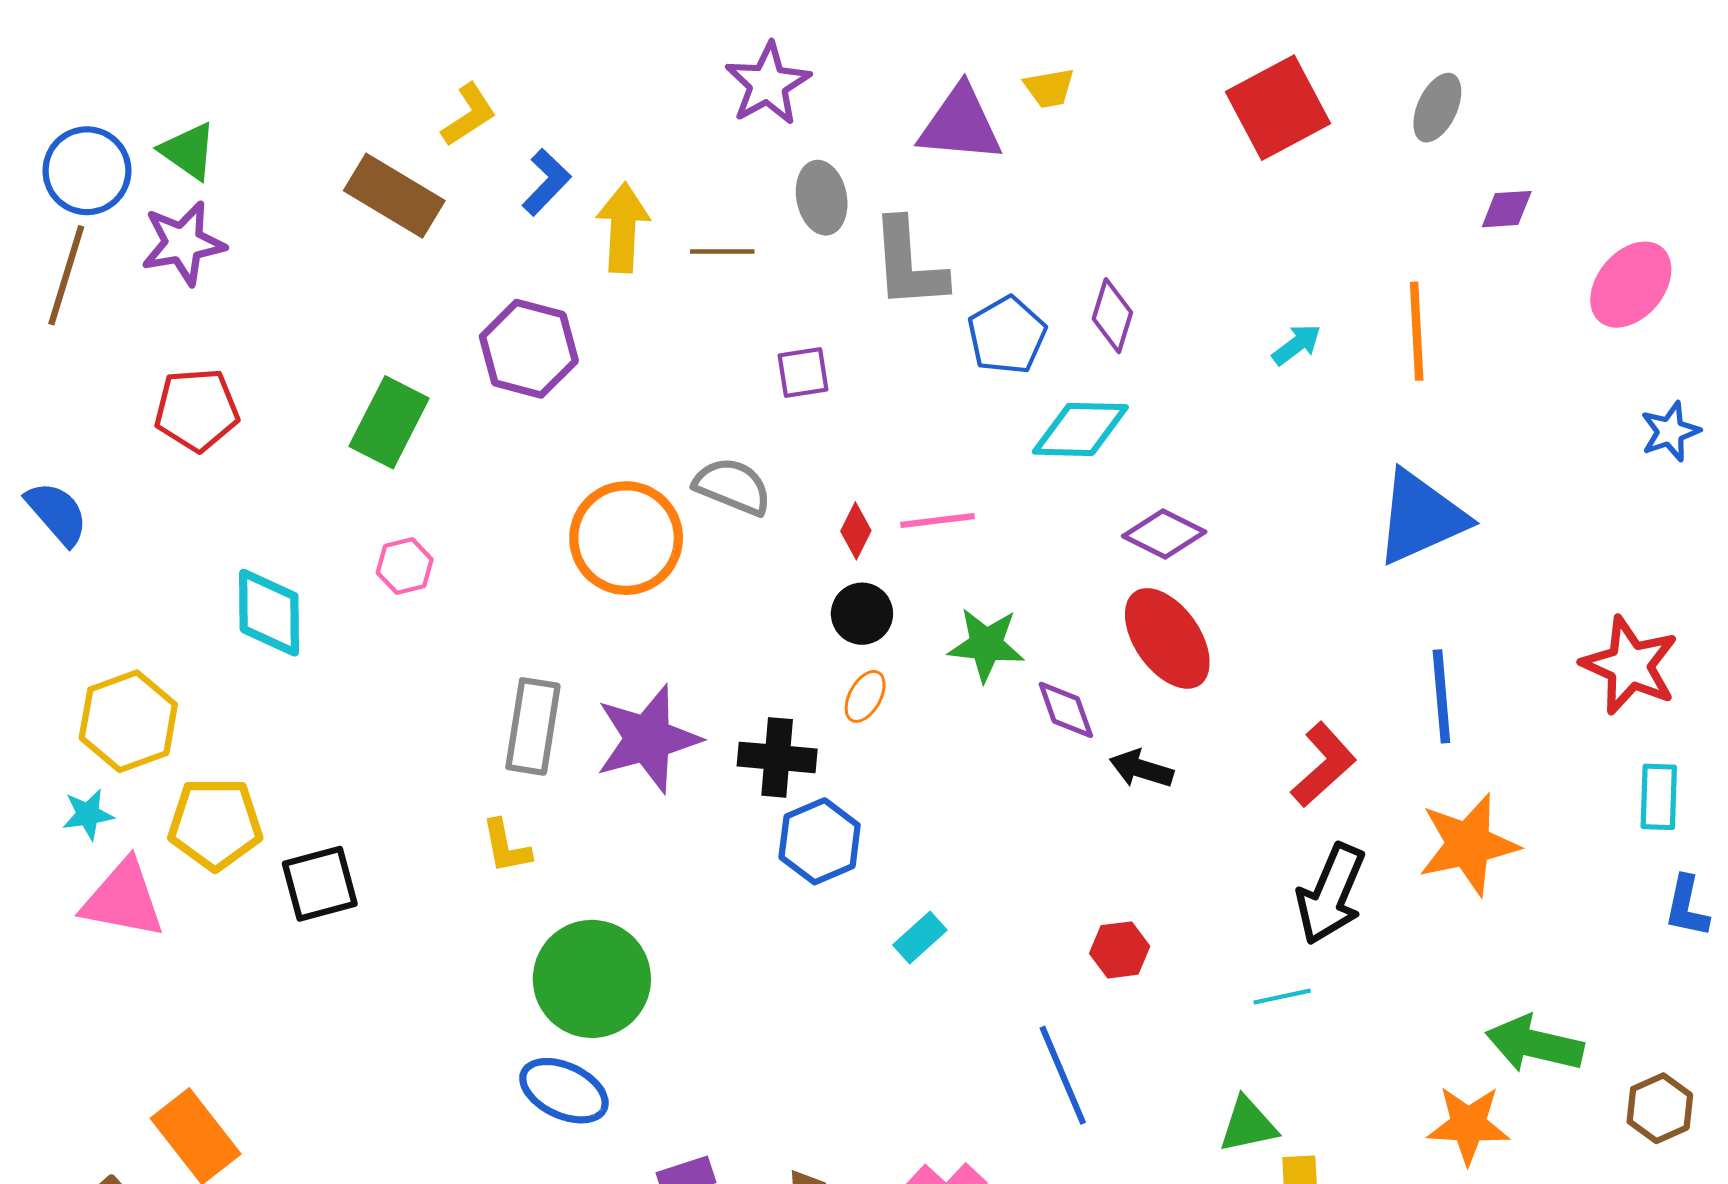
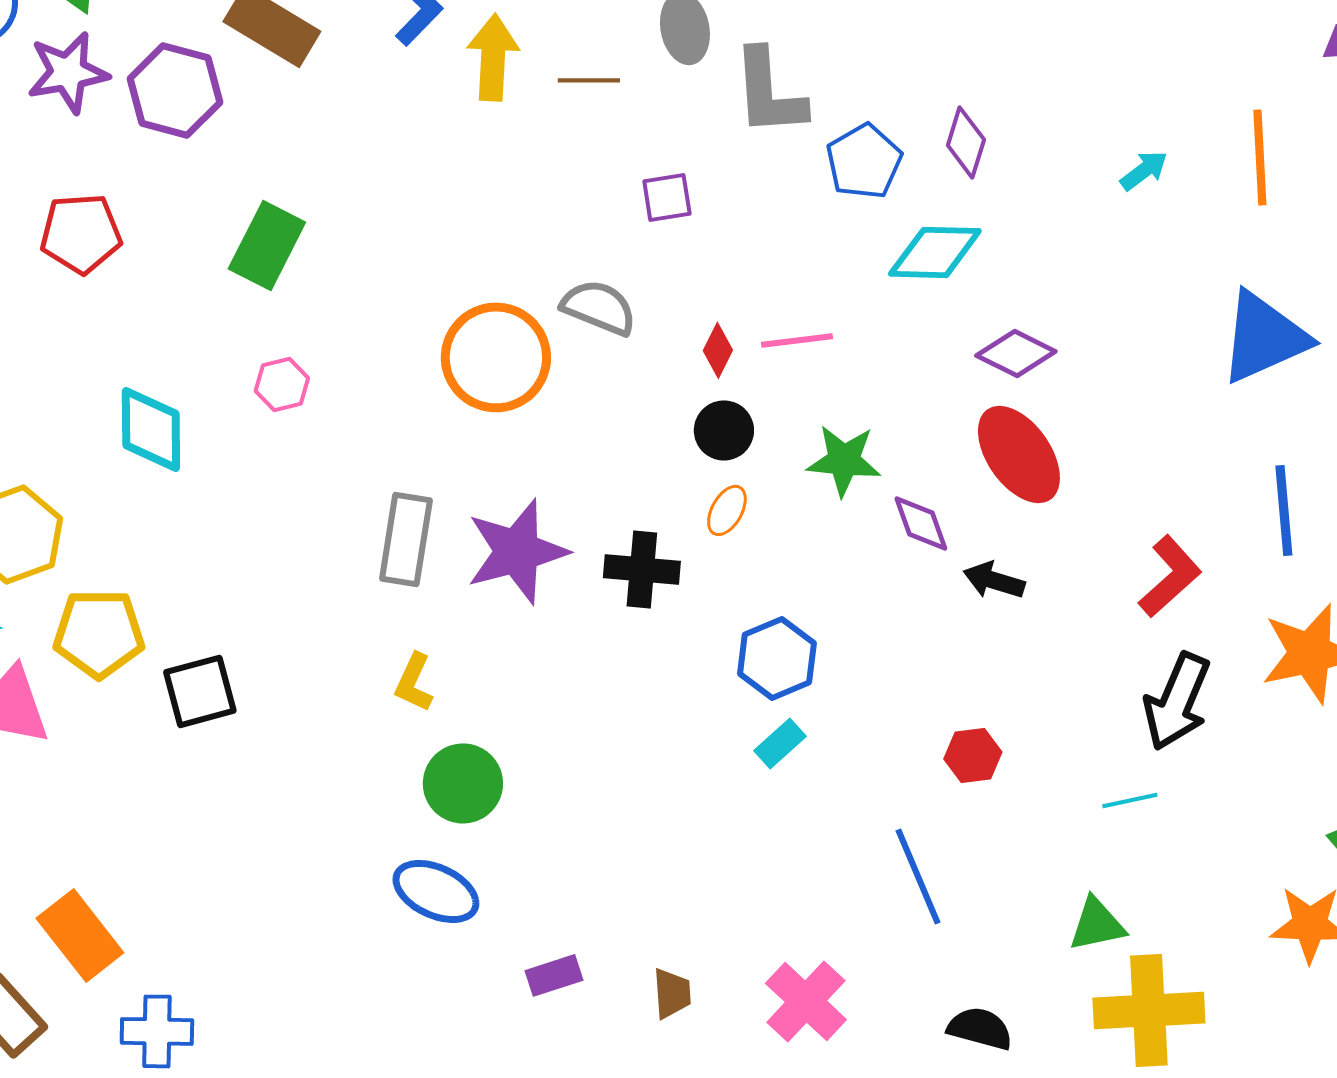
purple hexagon: (529, 349) -> (175, 90), moved
blue hexagon: (820, 841) -> (777, 658), moved
yellow L-shape: (506, 846) -> (414, 682), moved, turned 36
green circle: (592, 979) -> (463, 783), size x0.7

